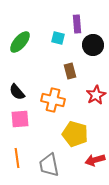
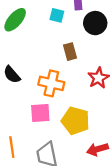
pink square: (20, 119) -> (40, 113), moved

